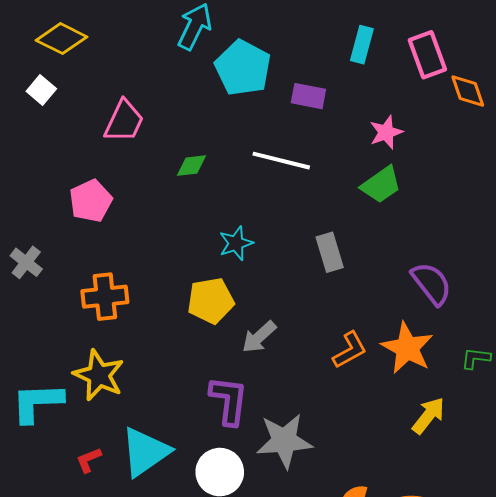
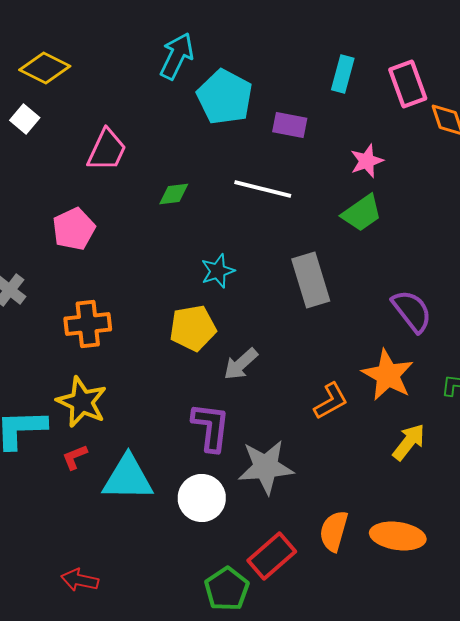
gray rectangle: (330, 252) -> (311, 280), size x1.4
orange L-shape: (350, 350) -> (331, 401), moved
cyan triangle: (145, 452) -> (128, 478), turned 36
red L-shape: (89, 460) -> (75, 457), moved

